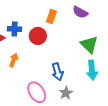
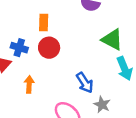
orange rectangle: (51, 17) -> (44, 22), moved
blue cross: (15, 29) -> (19, 48), turned 32

